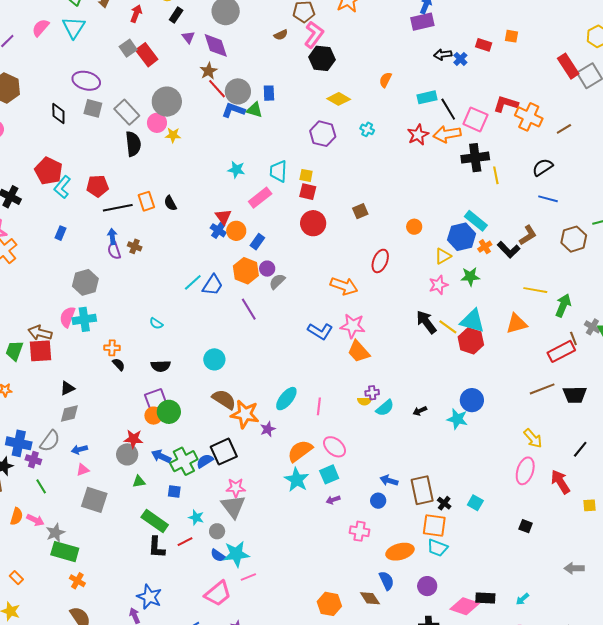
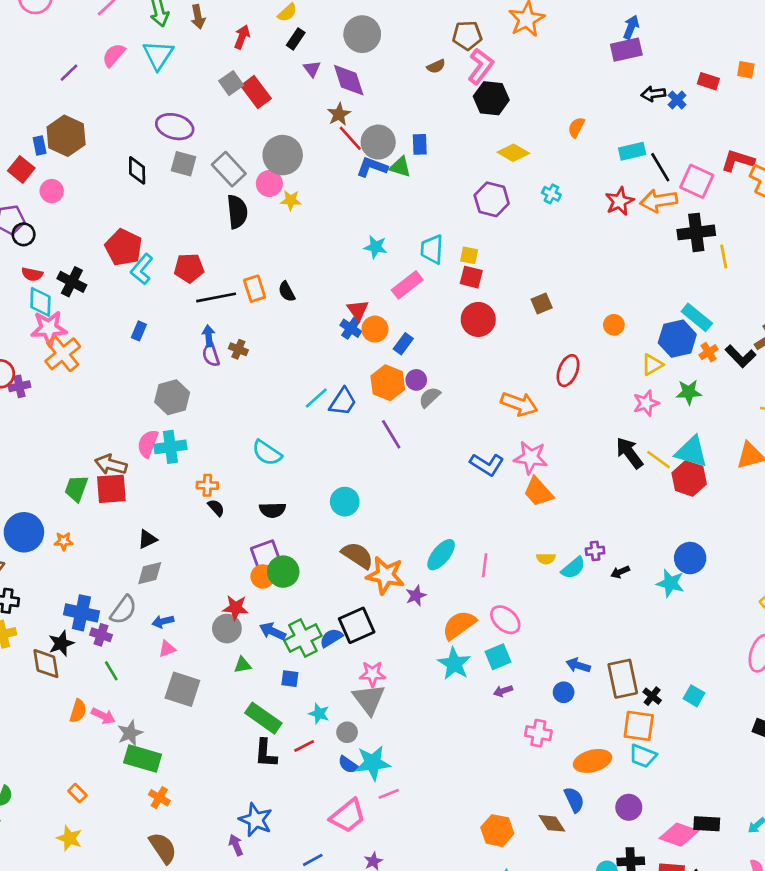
cyan semicircle: (156, 323) -> (267, 453), size x1.6
purple cross: (372, 393) -> (595, 551), moved

